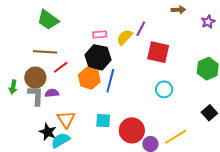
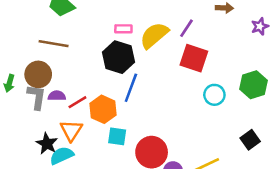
purple line: (141, 29) -> (187, 28), moved
yellow semicircle: (125, 37) -> (154, 35), size x1.4
red line: (61, 67) -> (77, 102), moved
orange hexagon: (89, 78) -> (103, 109), moved
cyan circle: (164, 89) -> (214, 95), moved

